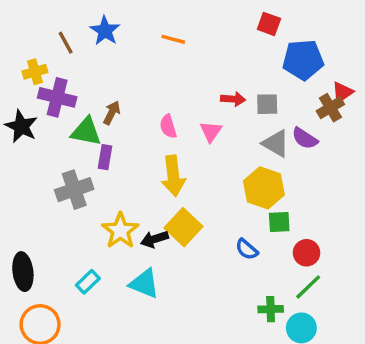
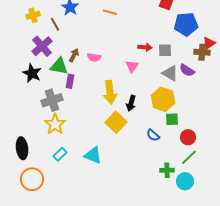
brown line: (66, 43) -> (55, 24), moved
yellow cross: (35, 72) -> (33, 15), moved
purple cross: (57, 97) -> (42, 46), turned 35
brown cross: (330, 108) -> (202, 52), turned 35
black star: (21, 126) -> (32, 73), moved
pink semicircle: (168, 126) -> (94, 57), moved, turned -64
yellow star: (120, 231) -> (55, 124), moved
black arrow: (154, 239) -> (131, 103), moved, turned -56

